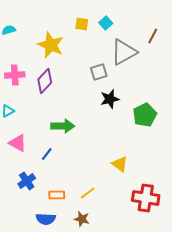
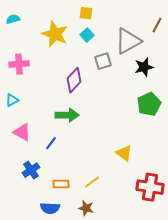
cyan square: (106, 23) -> (87, 35), moved
purple diamond: (45, 81) -> (74, 80), moved
black star: (110, 99) -> (144, 67), moved

